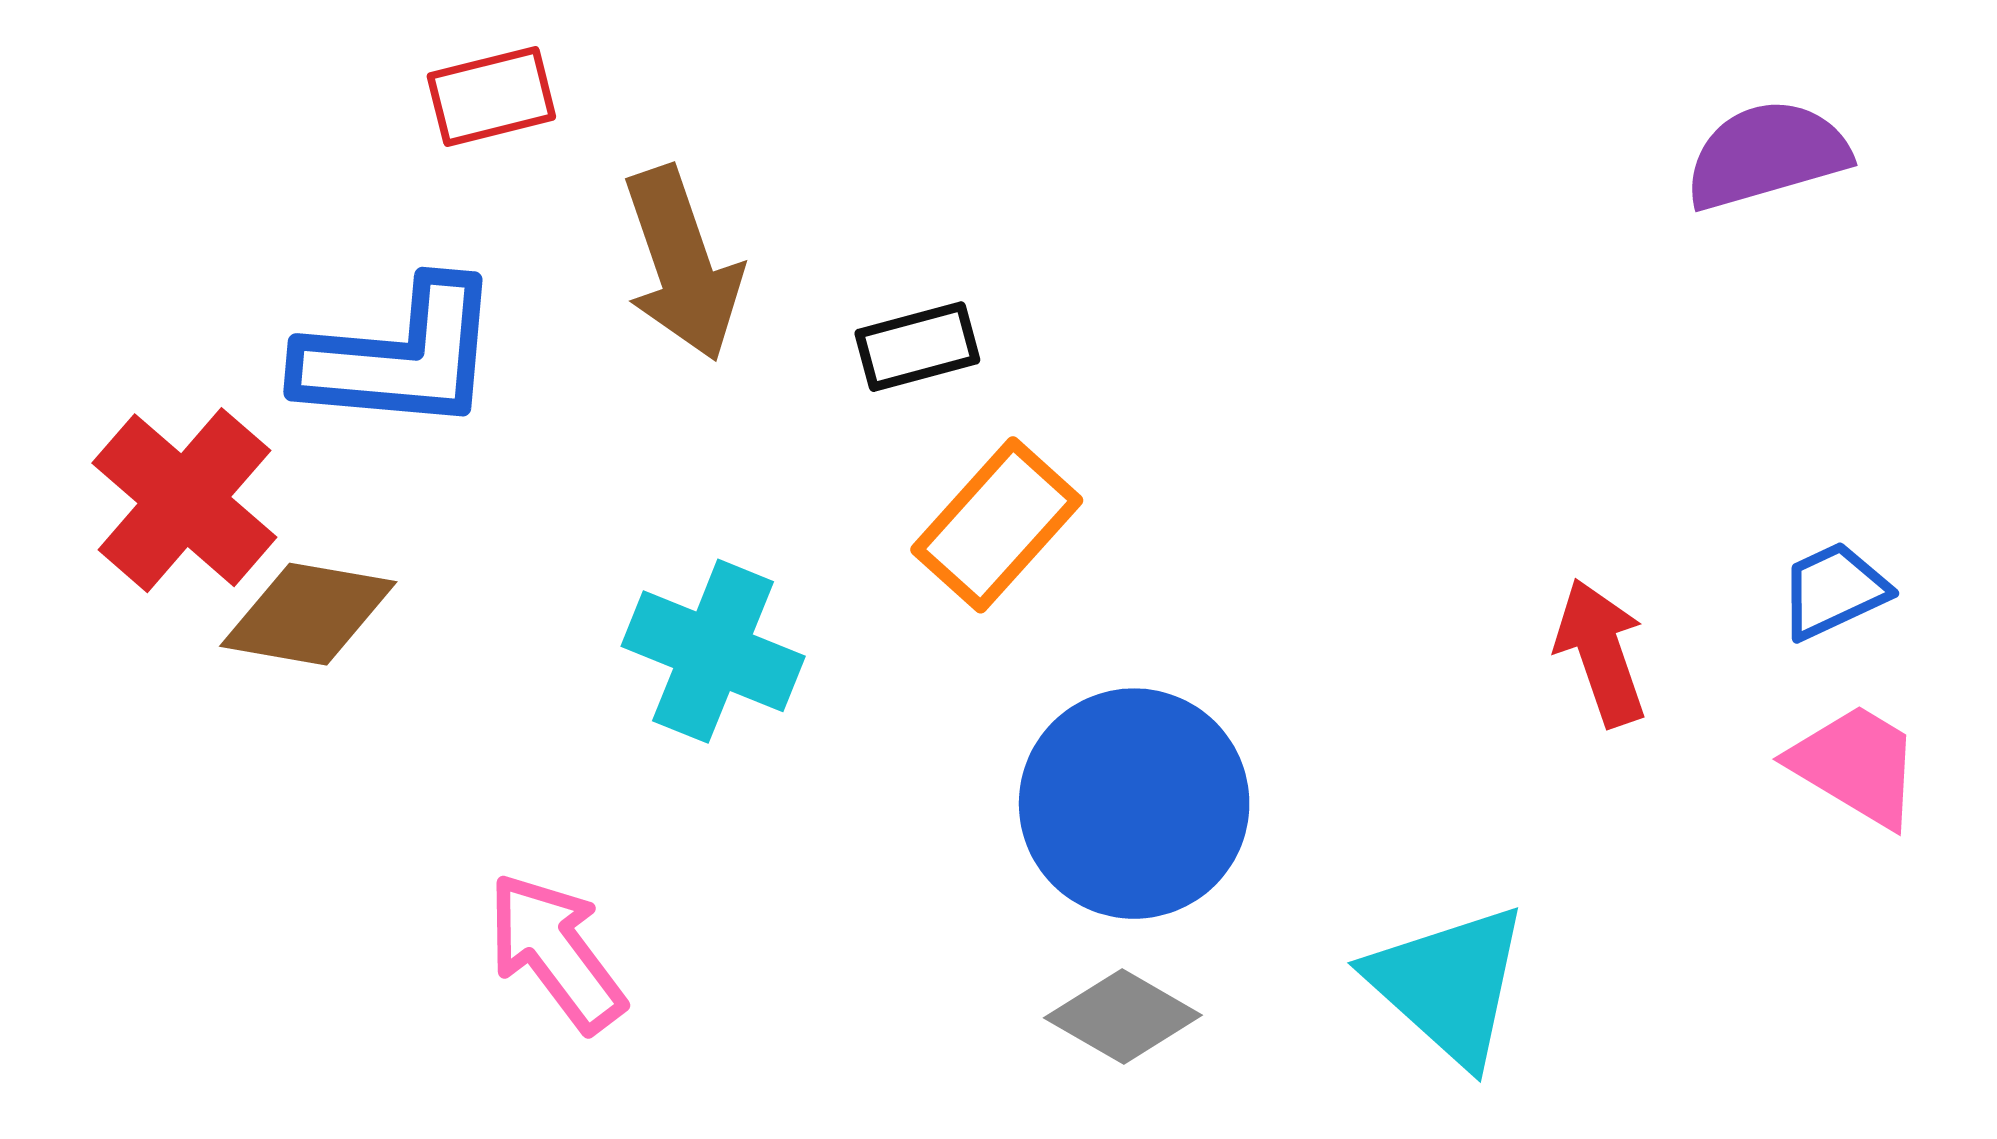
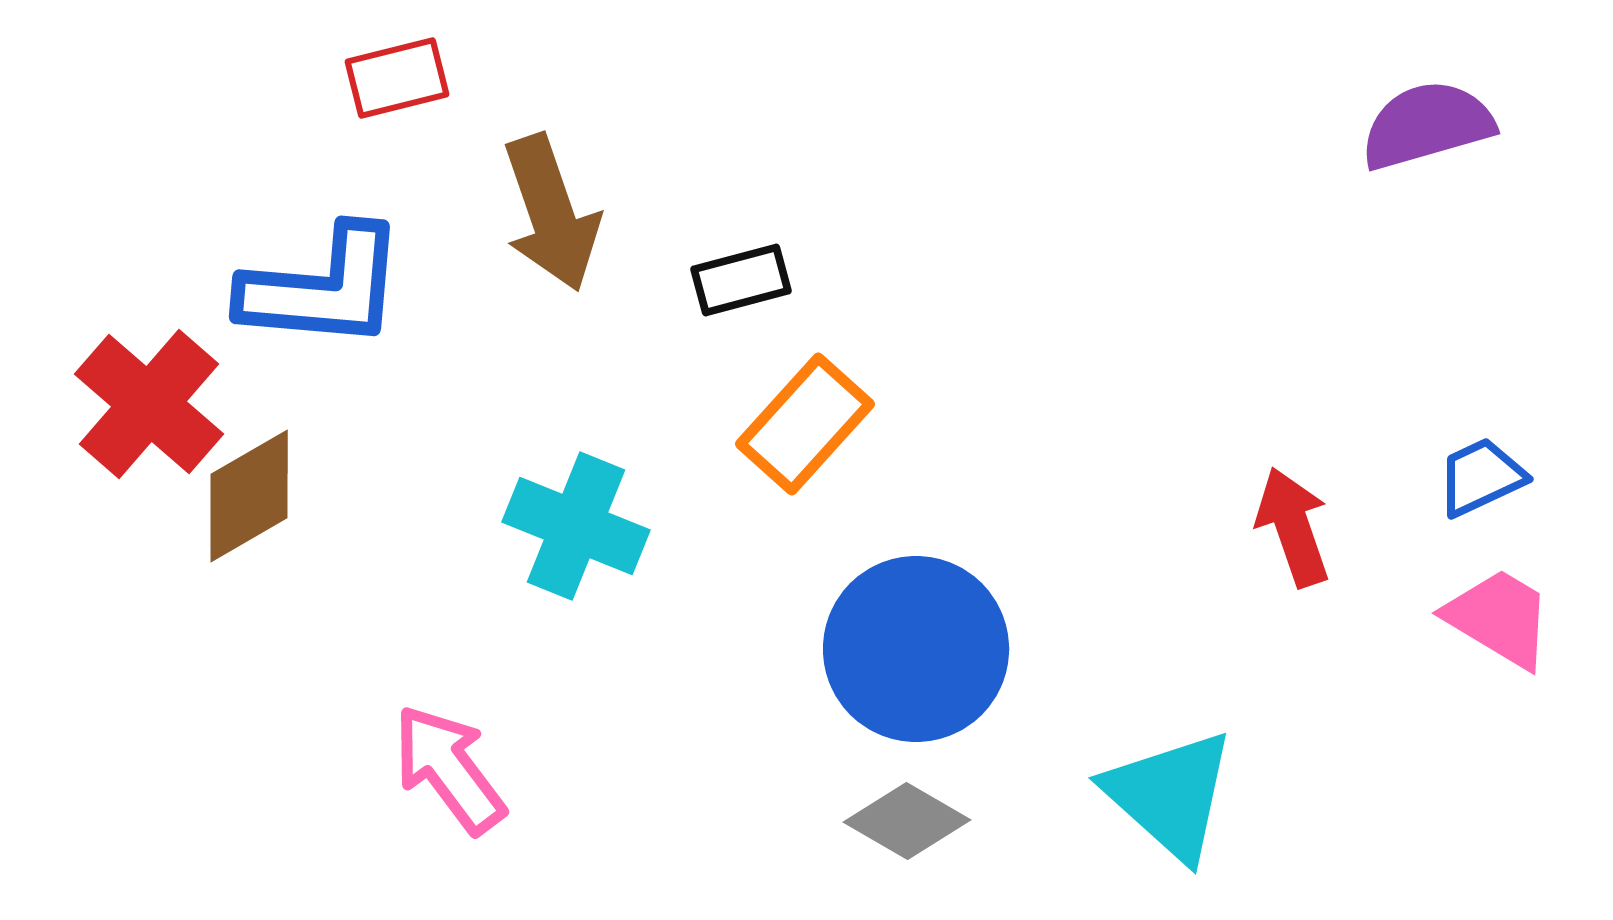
brown diamond: (308, 614) -> (249, 496), turned -40

